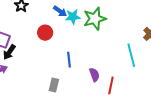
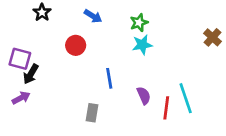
cyan star: (73, 17) -> (142, 45), moved
green star: (95, 19) -> (139, 23), size x0.6
cyan line: (131, 55) -> (186, 98), moved

